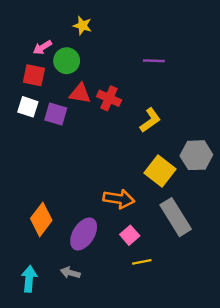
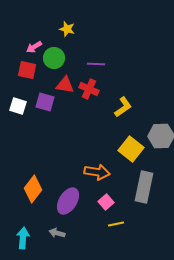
purple line: (154, 61) -> (96, 64), moved
white square: (28, 107) -> (18, 106), moved
gray rectangle: (176, 217) -> (144, 187), turned 44

